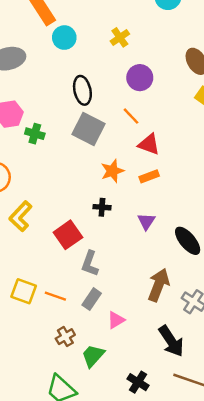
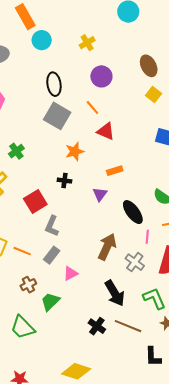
green cross: (35, 134) -> (16, 151), moved, turned 35
orange rectangle: (149, 176) -> (115, 171), moved
black cross: (138, 382) -> (97, 326), moved

